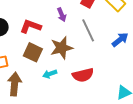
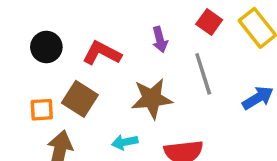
brown square: (33, 52) -> (80, 99), moved

